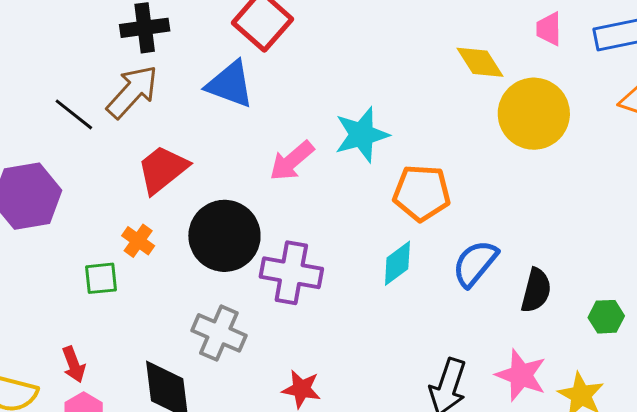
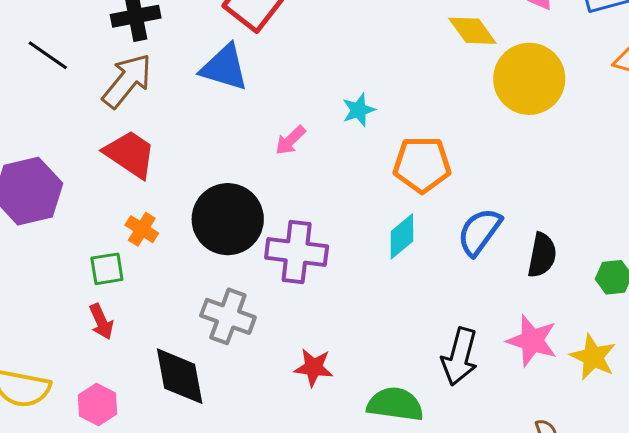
black line: (74, 114) -> (48, 55), moved
cyan star: (362, 135) -> (359, 110), size x0.6
pink arrow: (292, 161) -> (290, 140), size x0.7
red trapezoid: (163, 169) -> (130, 154), moved, turned 76
red arrow: (74, 364) -> (101, 322), moved

